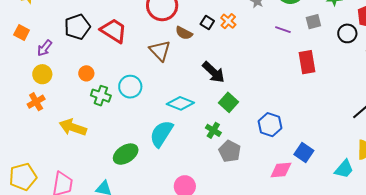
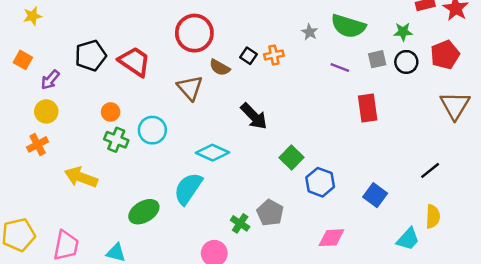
orange cross: (228, 21) -> (274, 55), turned 35
black circle: (347, 33) -> (406, 62), moved
orange circle: (86, 73) -> (111, 112), moved
green square: (228, 102) -> (291, 158), moved
green cross: (213, 130) -> (240, 223), moved
blue square: (304, 153) -> (375, 195), moved

